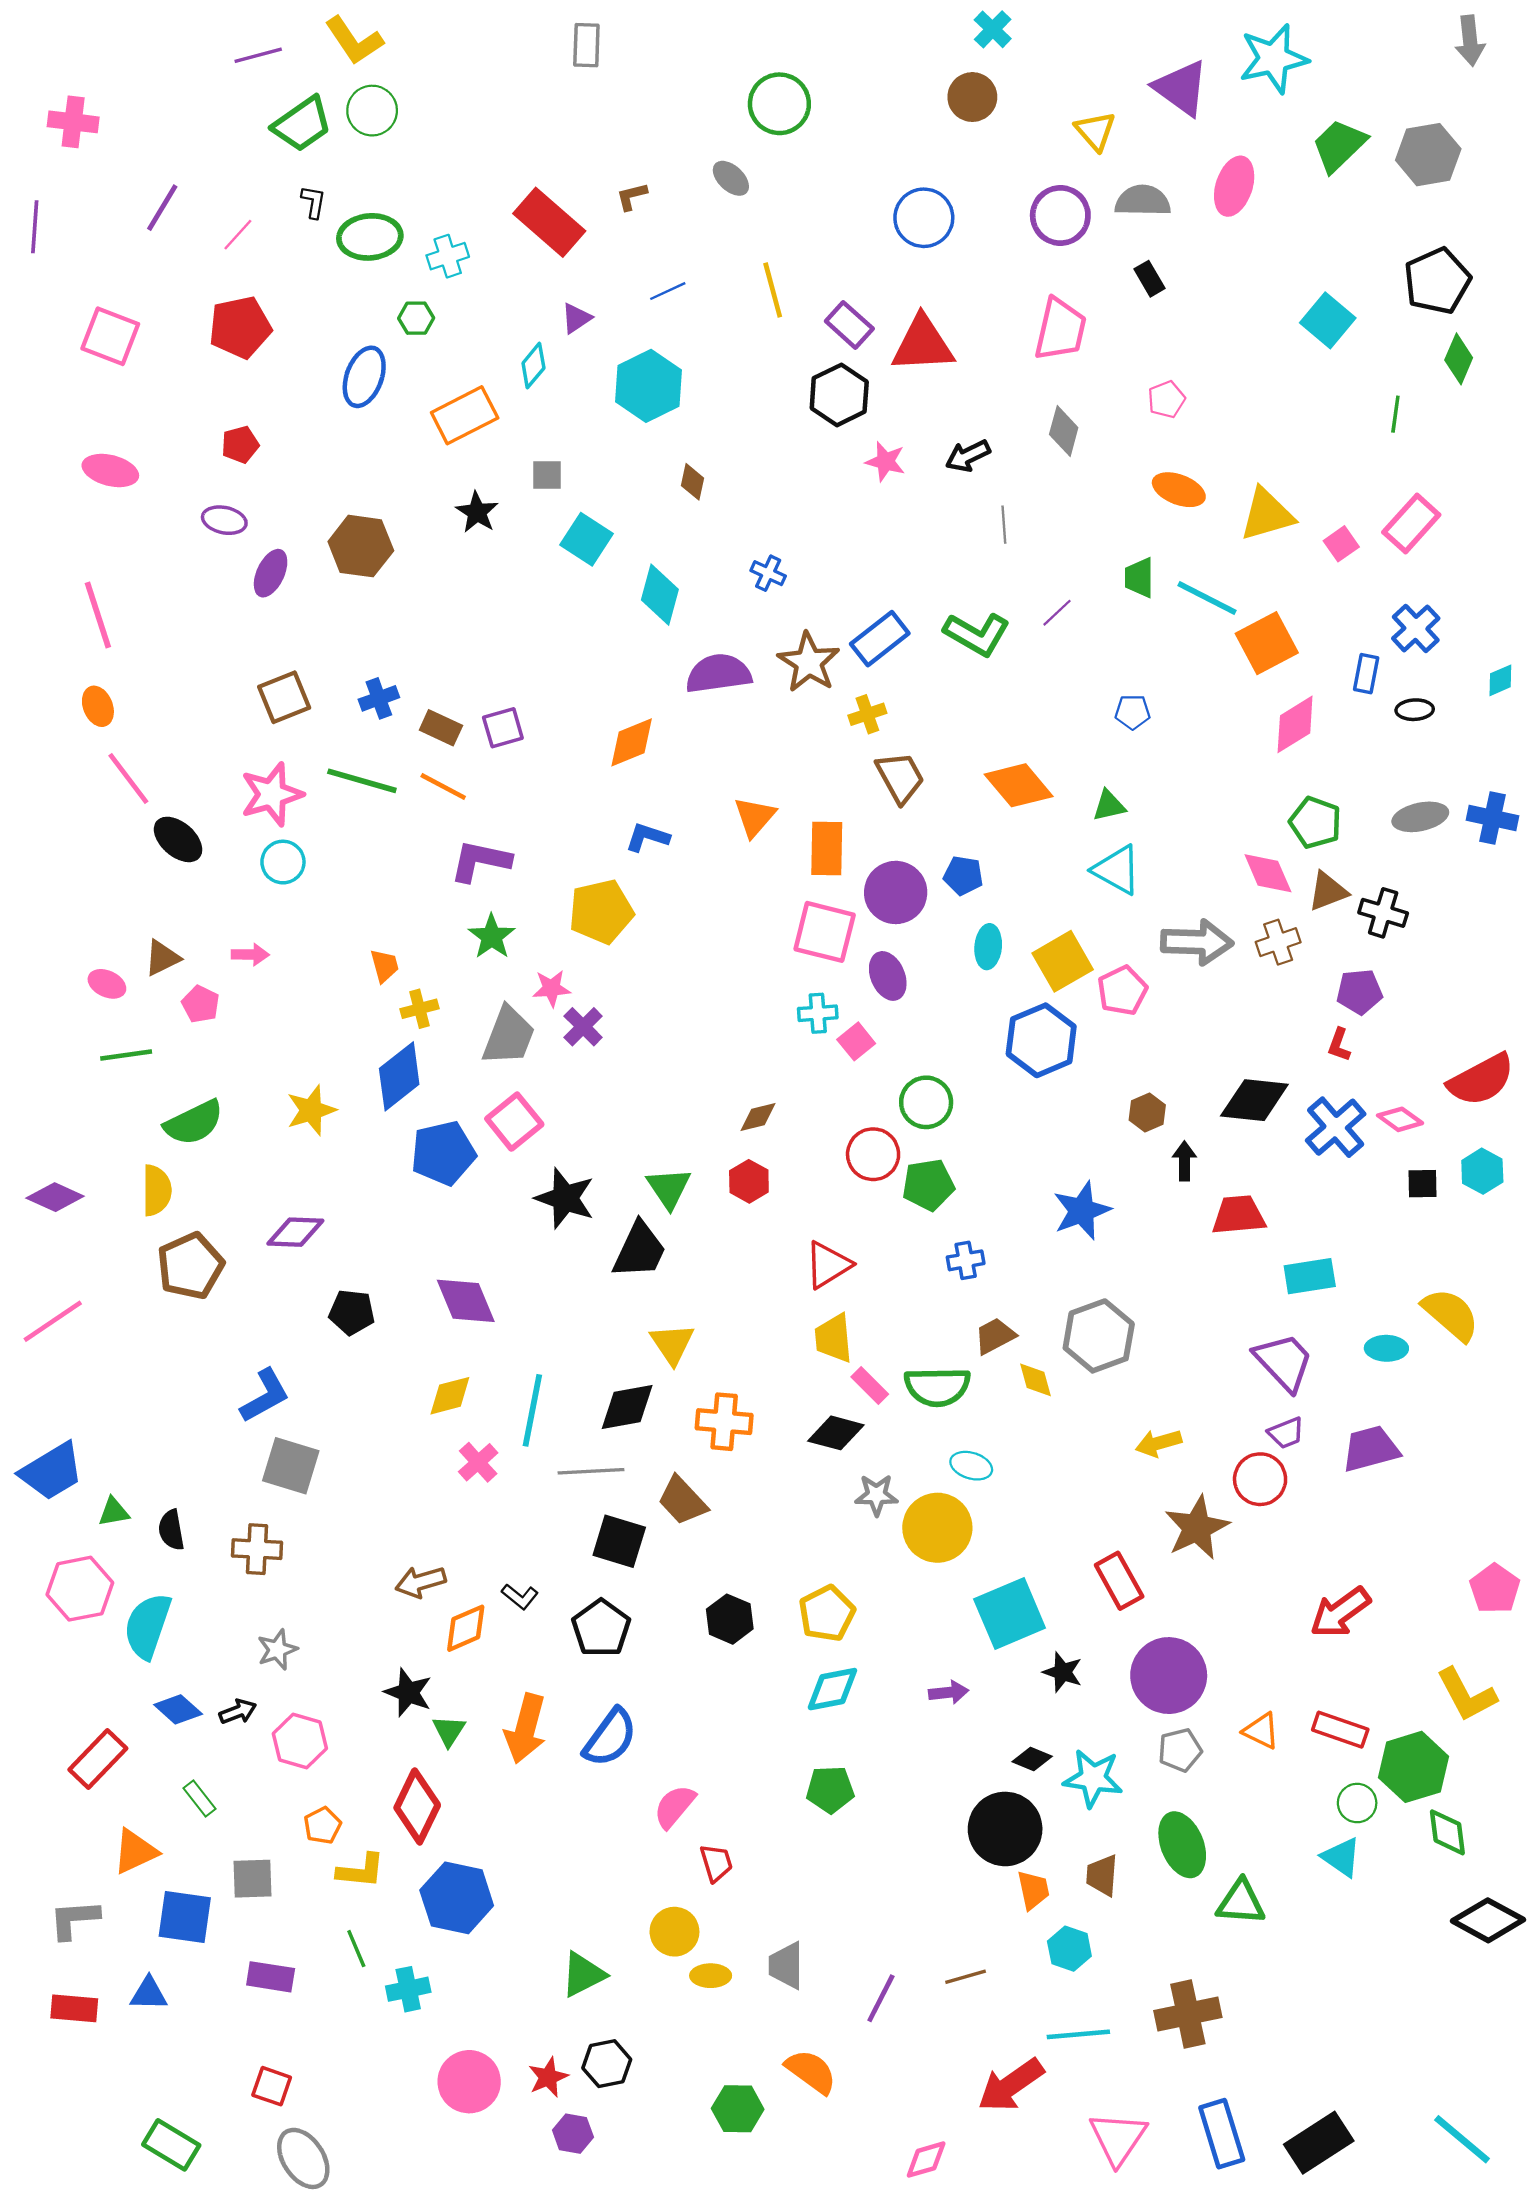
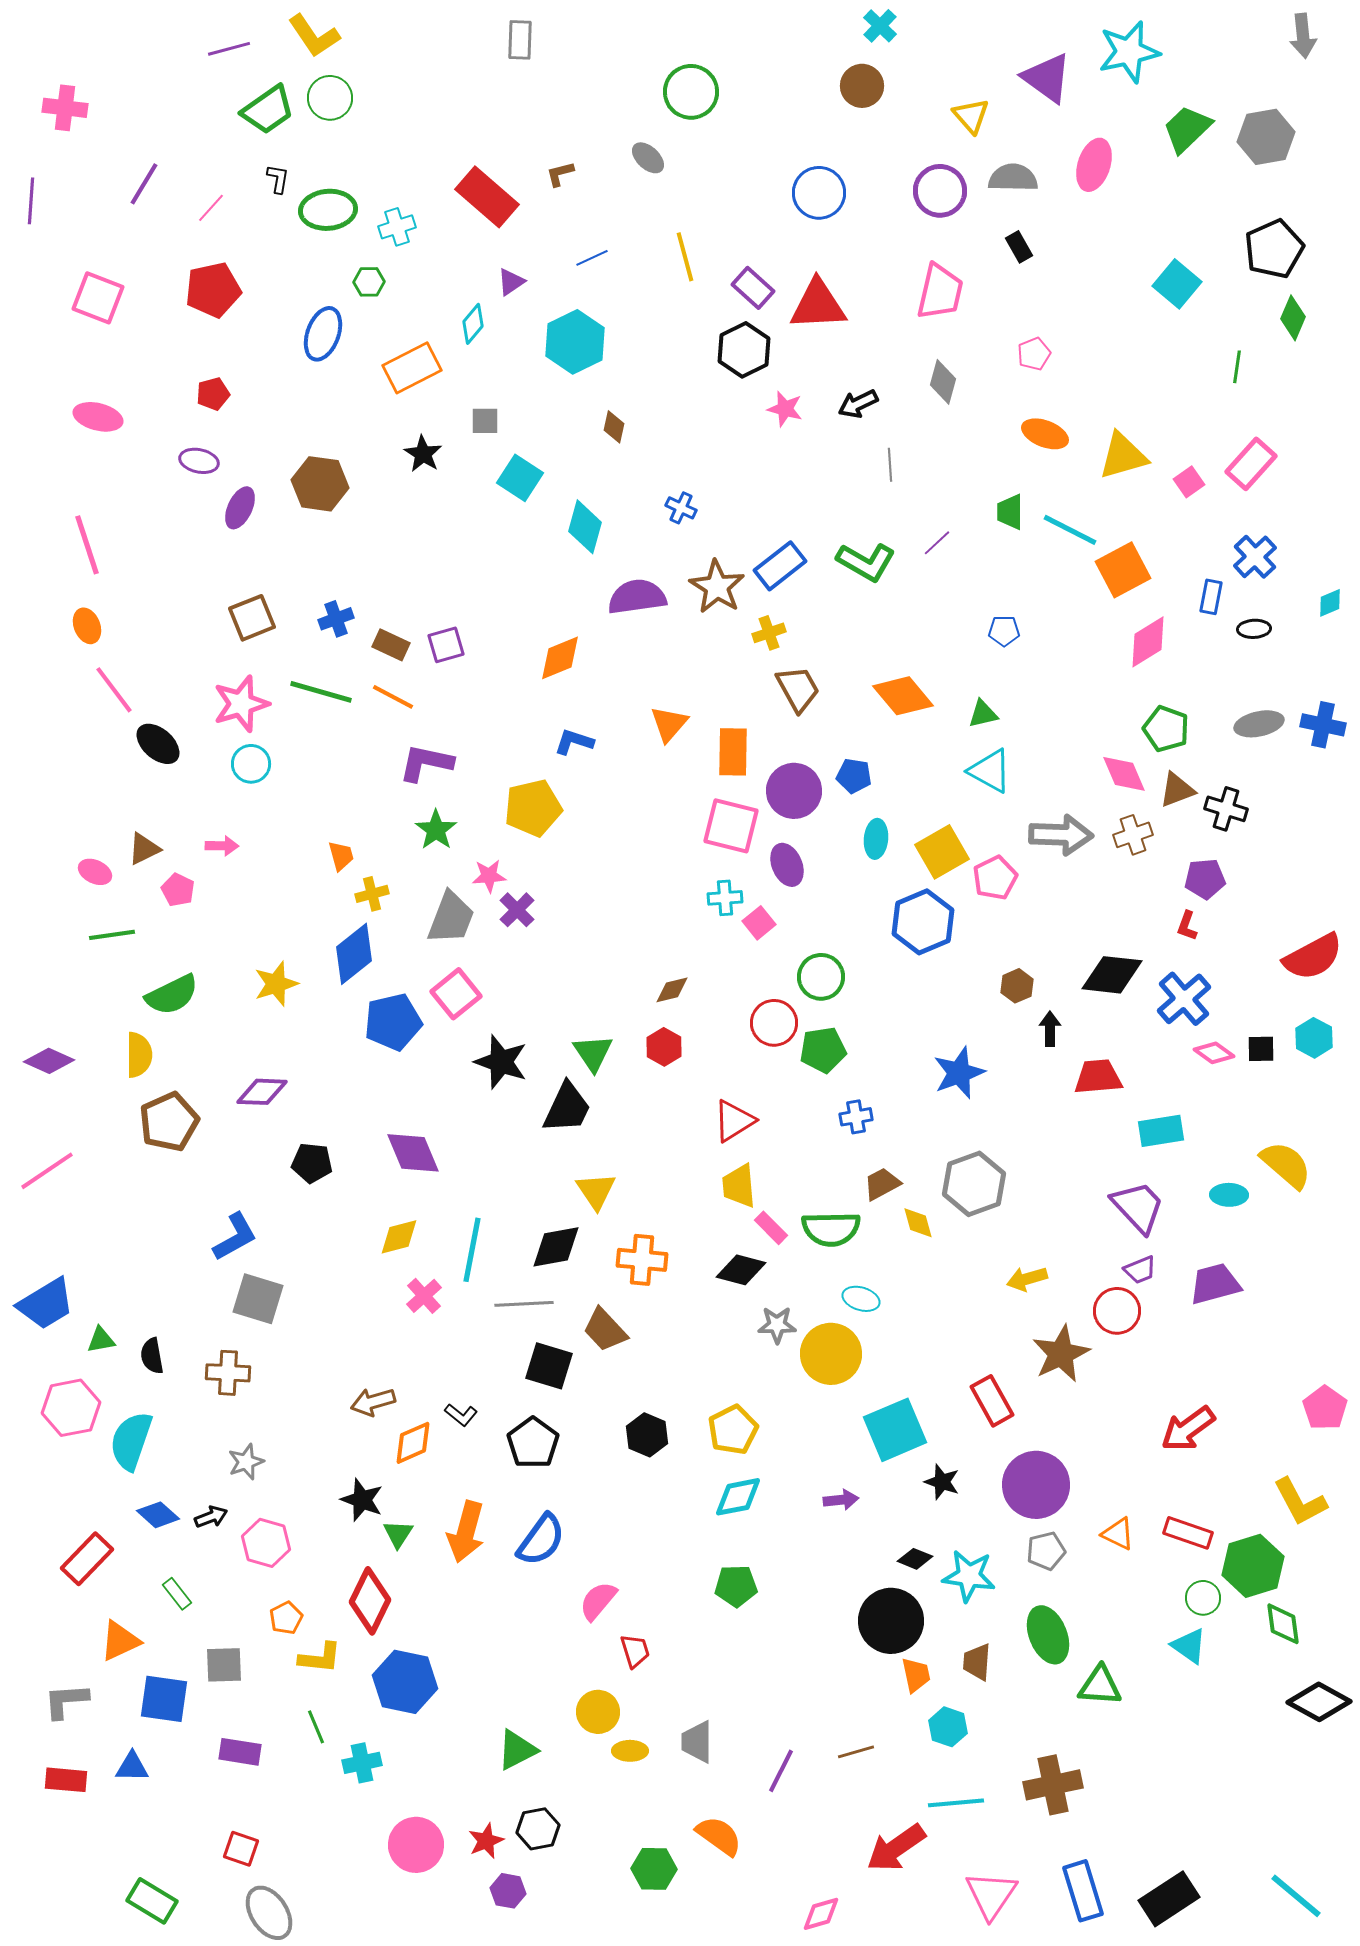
pink diamond: (1400, 1119) -> (1214, 1053), moved

